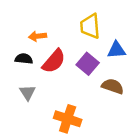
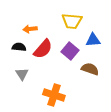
yellow trapezoid: (90, 26) -> (72, 21), turned -80

